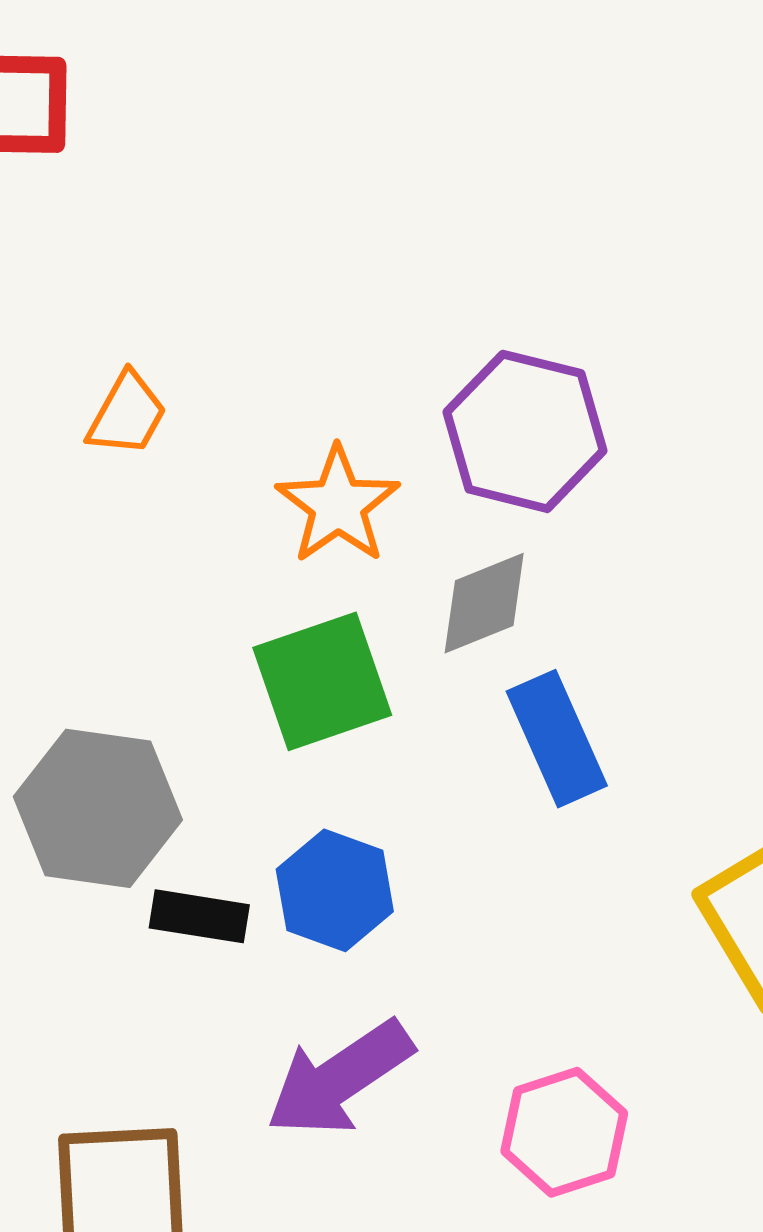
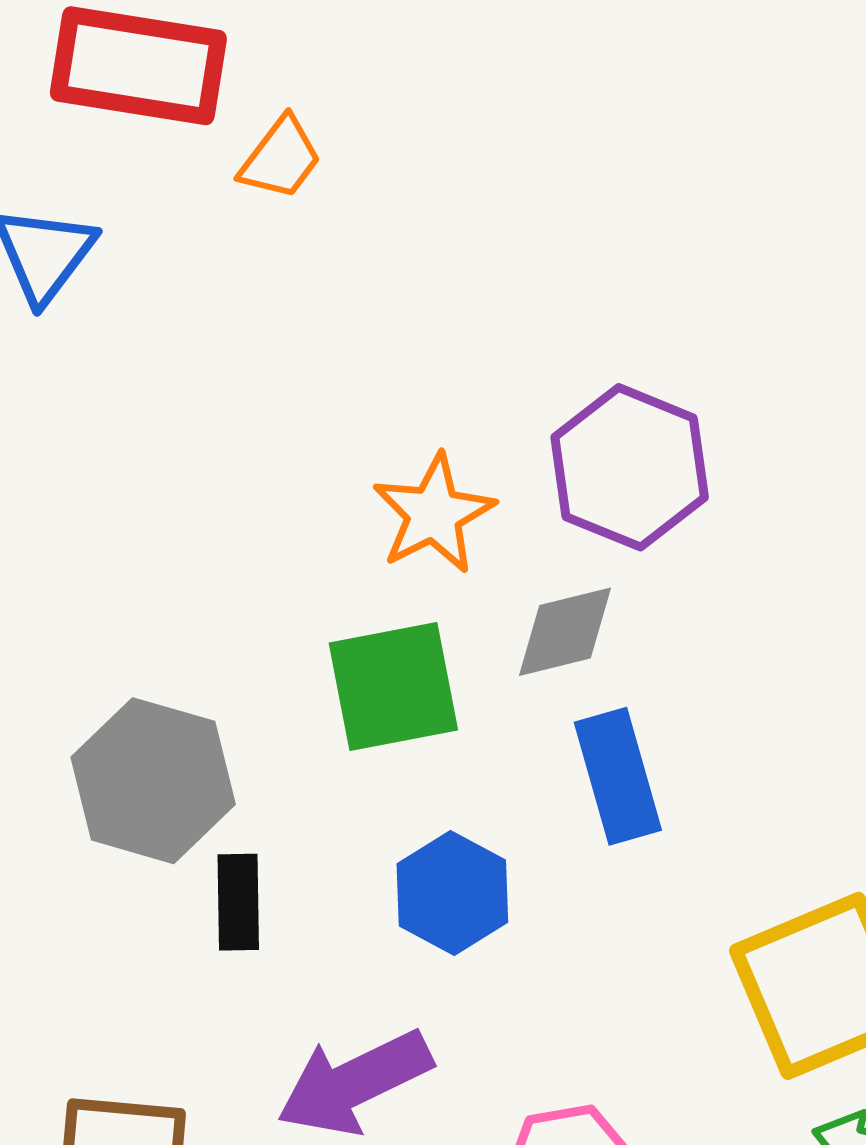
orange trapezoid: (127, 414) -> (281, 158), moved
blue hexagon: (335, 890) -> (452, 893), moved
black rectangle: (199, 916) -> (238, 902), turned 72

